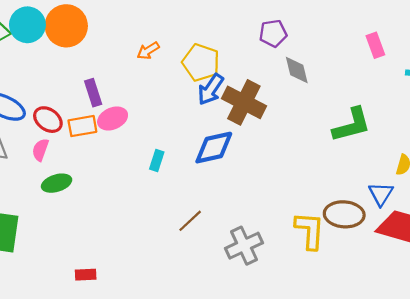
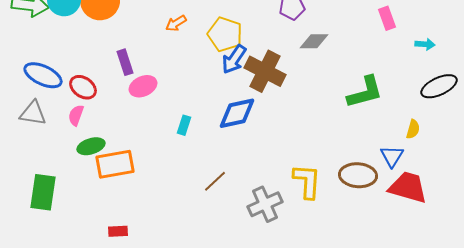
gray diamond: (297, 70) -> (314, 41), turned -76
orange rectangle: (82, 126) -> (115, 164), moved, size x1.4
yellow L-shape: (310, 231) -> (307, 181), moved

